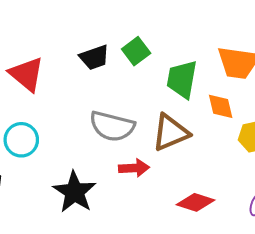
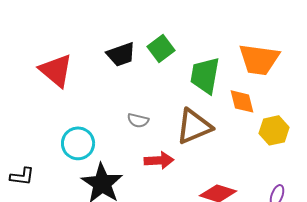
gray semicircle: (112, 126) -> (138, 120), size x0.5
cyan circle: (21, 140) -> (78, 143), moved

